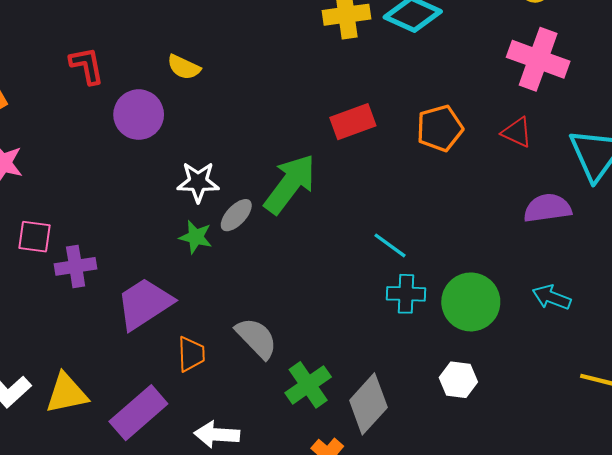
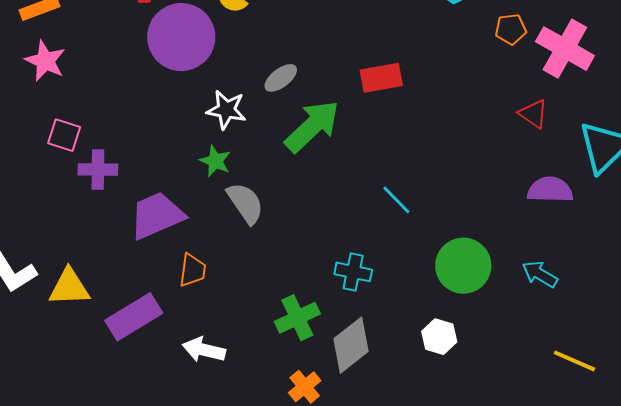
purple circle: (139, 115) -> (181, 37), size x1.4
orange pentagon: (440, 128) -> (511, 29), moved, size x0.7
gray ellipse: (236, 215) -> (281, 78), moved
cyan cross: (406, 294) -> (353, 272), moved
gray semicircle: (256, 338) -> (245, 203), moved

